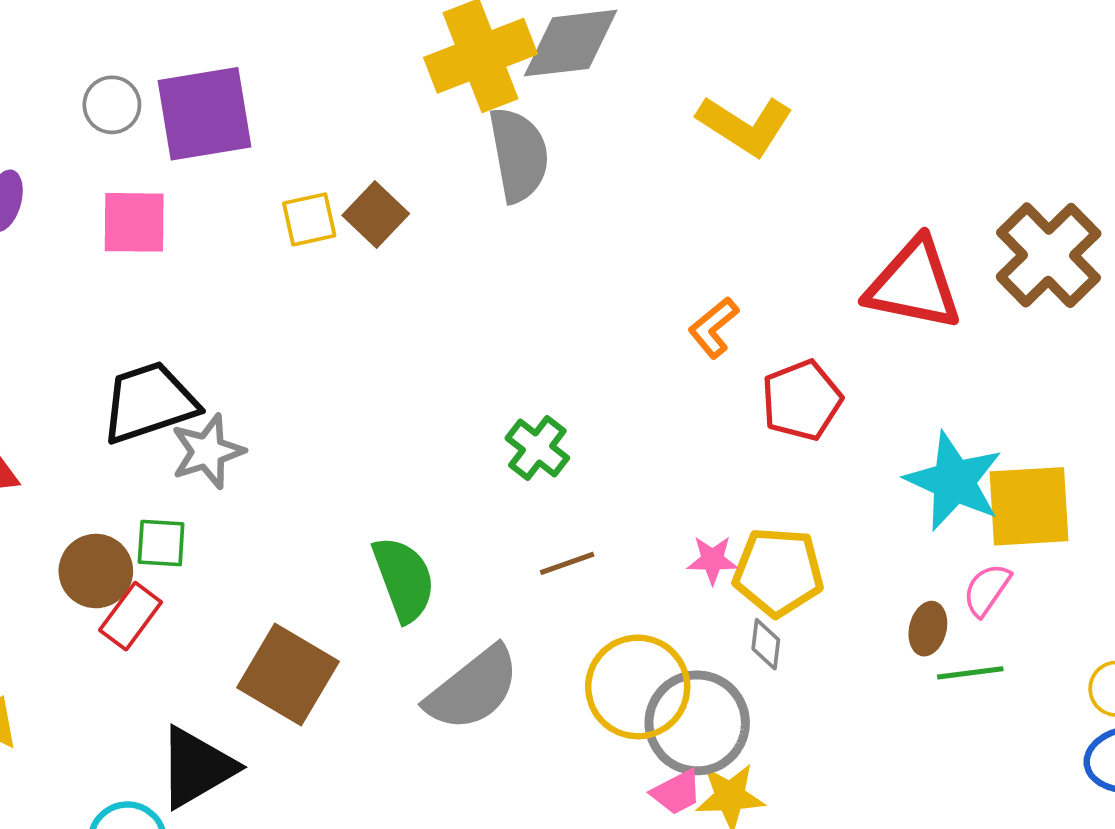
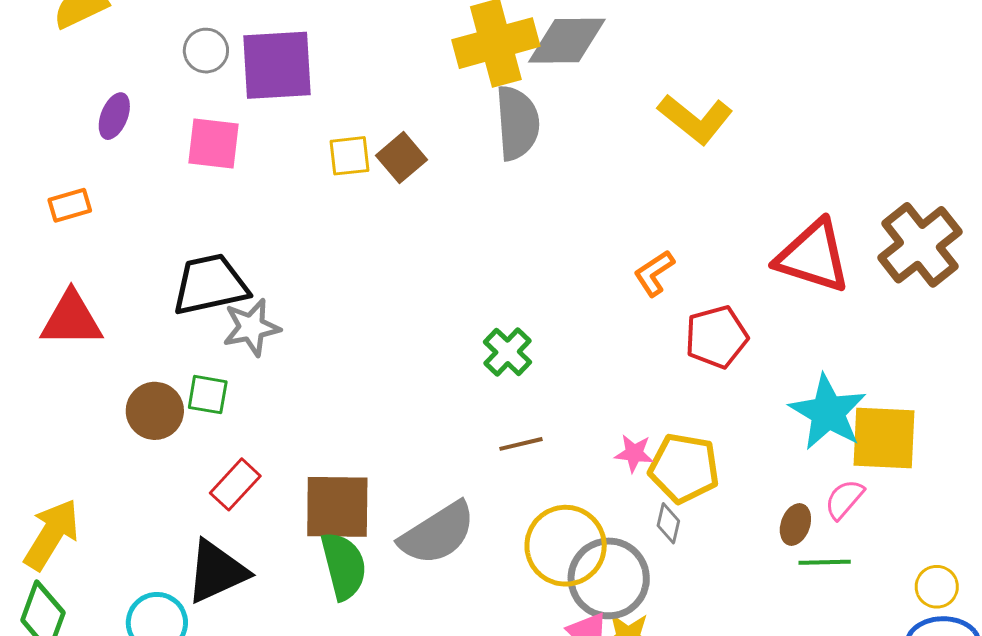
green semicircle: (404, 579) -> (344, 566), moved
red rectangle: (131, 616) -> (235, 484), moved
brown square: (288, 675) -> (337, 507), moved, turned -36

